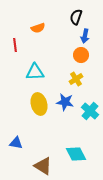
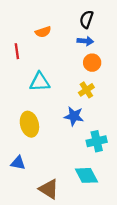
blue arrow: (85, 36) -> (85, 41), moved, turned -96
yellow ellipse: (39, 104) -> (29, 124), moved
cyan cross: (90, 111) -> (97, 141), moved, turned 36

